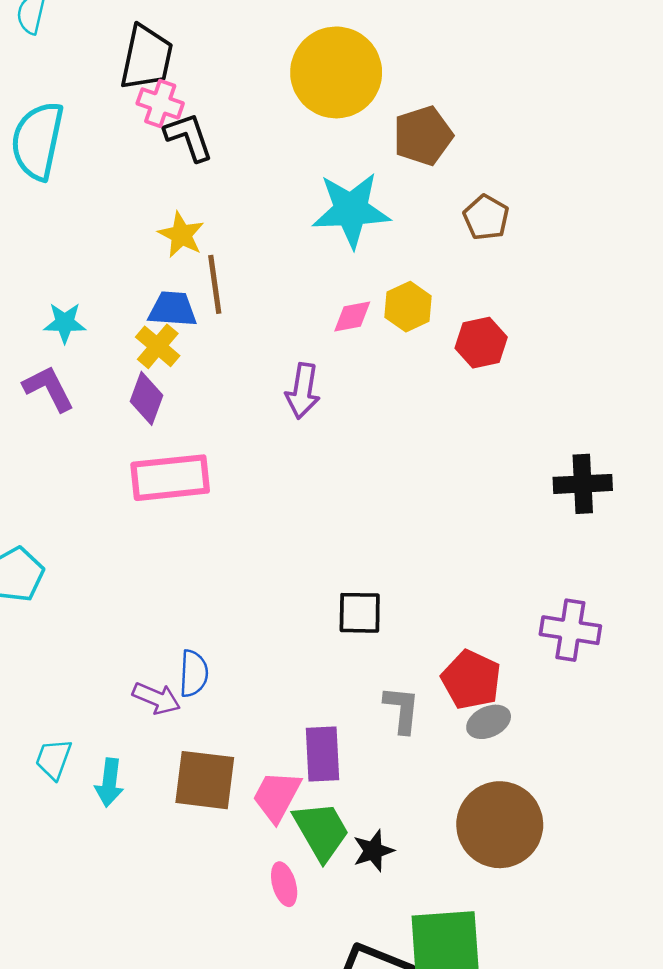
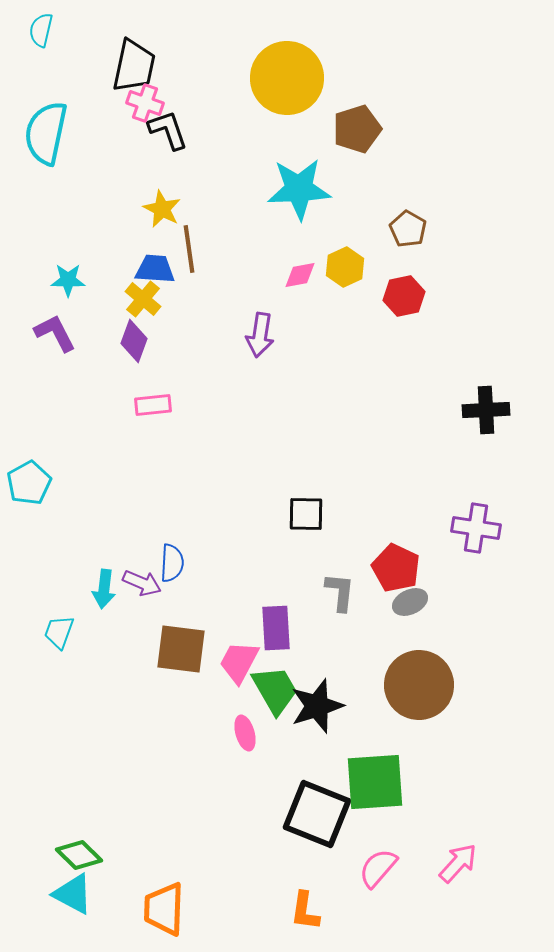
brown pentagon: (486, 217) -> (408, 229), moved
pink rectangle: (170, 478) -> (153, 405), size x0.6
cyan arrow: (109, 783) -> (104, 589), moved
black star: (373, 851) -> (317, 706), size x1.6

